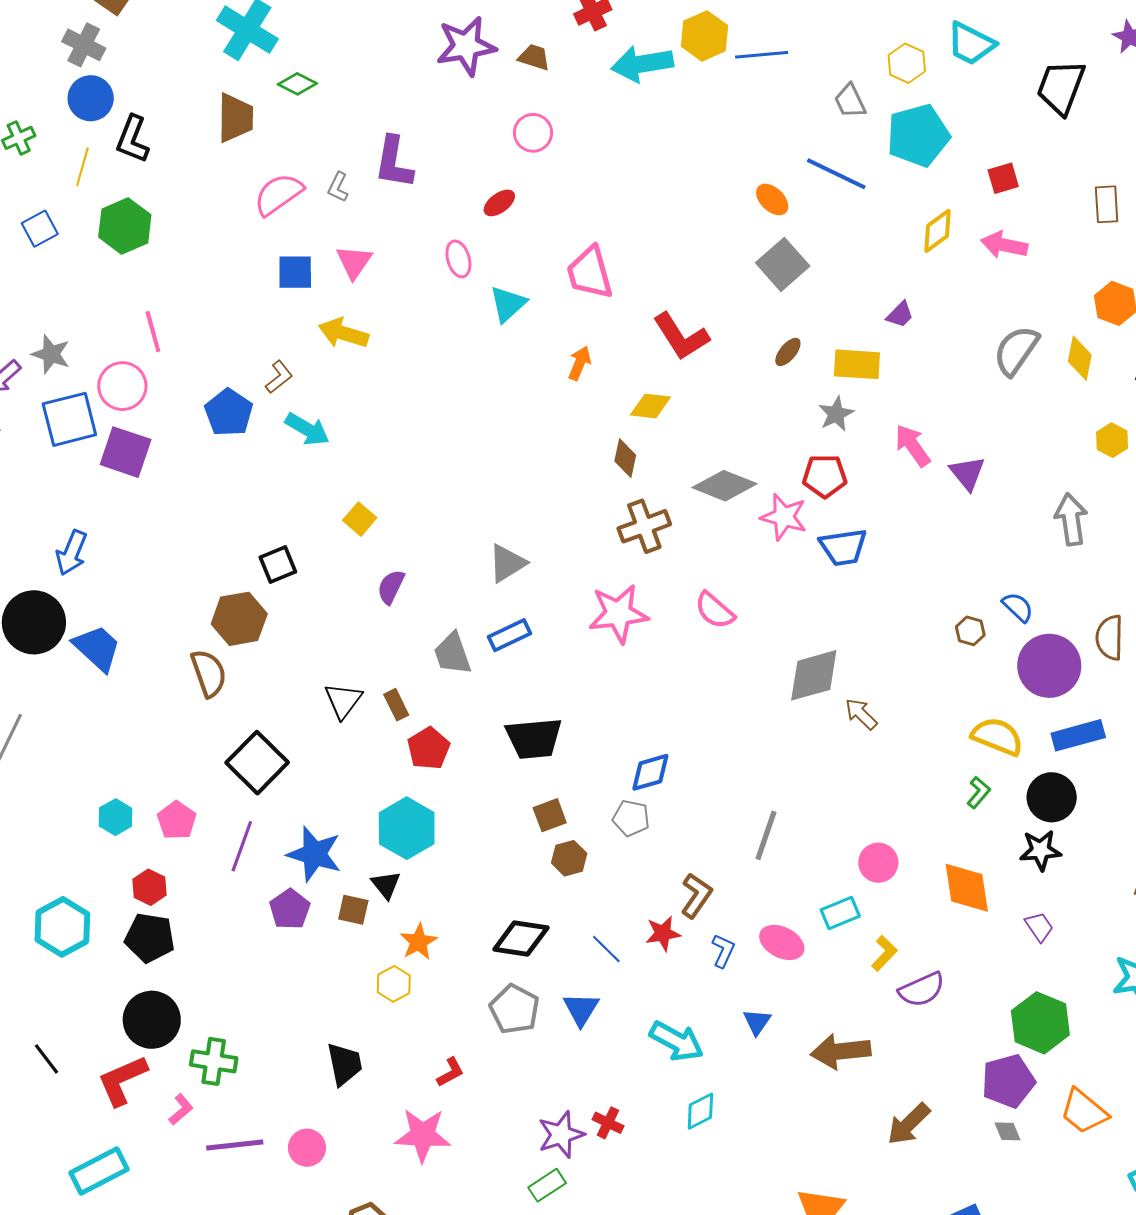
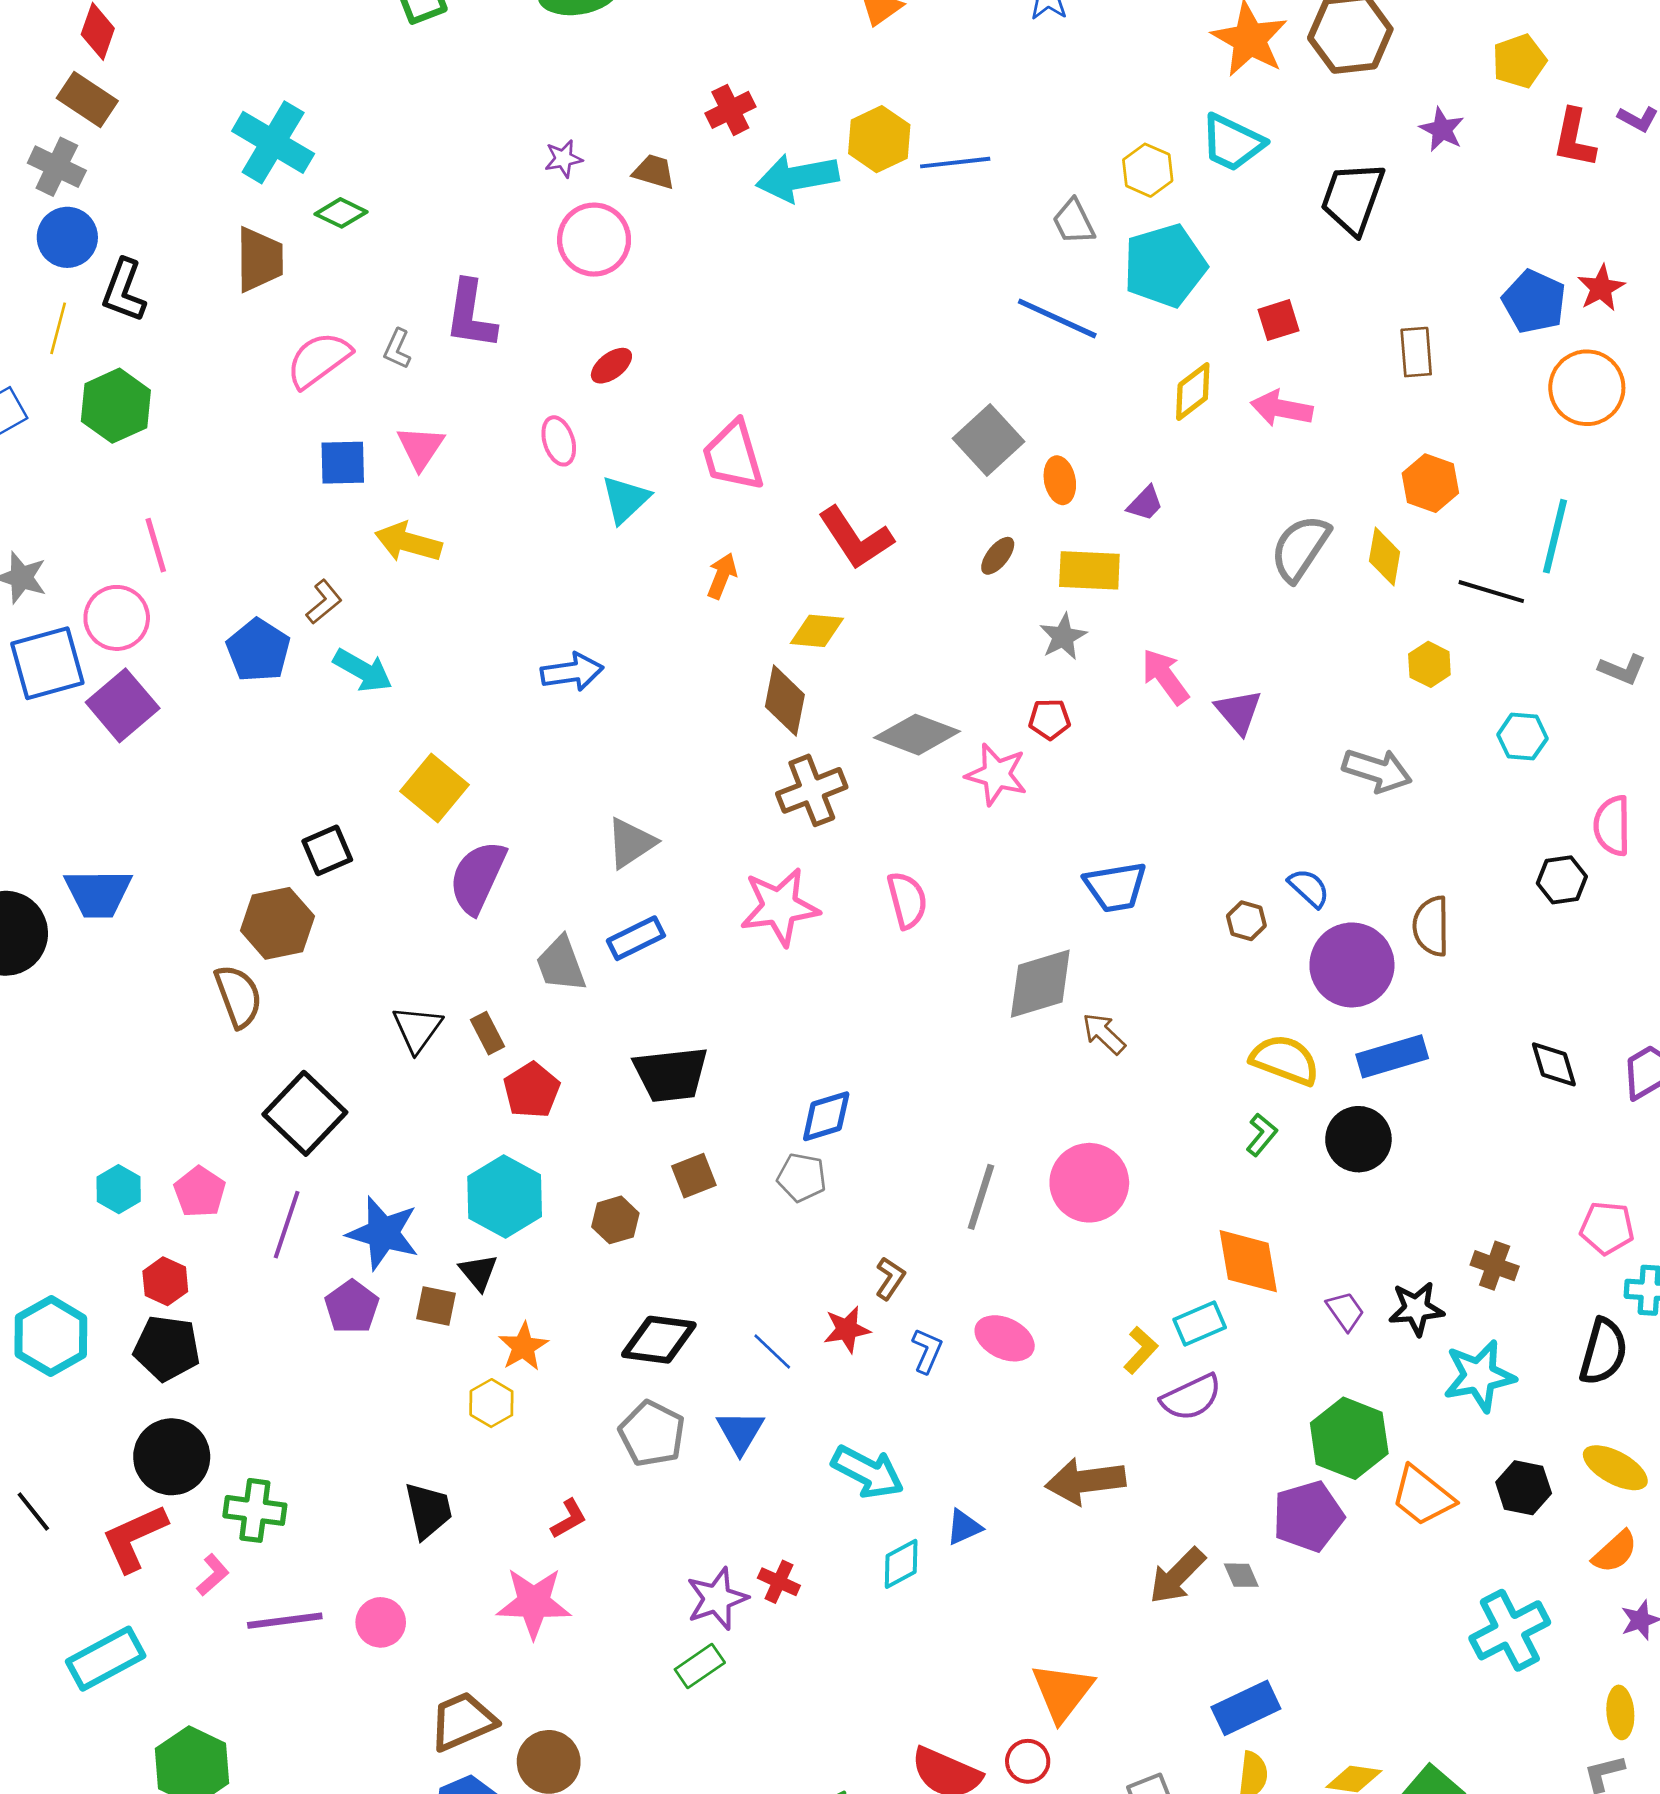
purple star: (466, 46) -> (563, 159), size x0.5
pink circle: (533, 133) -> (594, 240), moved, size x1.4
orange ellipse: (772, 199) -> (1060, 480), moved, turned 36
purple square: (126, 452) -> (123, 705), turned 32
brown diamond: (625, 458) -> (785, 701), size x1.4
red pentagon: (825, 476) -> (1050, 719), size x0.7
yellow square: (360, 519) -> (435, 788), size x1.5
gray arrow: (1071, 519) -> (1377, 770), turned 117
blue trapezoid: (843, 547) -> (1115, 887), moved
blue arrow: (72, 553) -> (572, 672), moved, turned -120
purple semicircle: (391, 587) -> (478, 877), size x1.6
pink semicircle: (715, 610) -> (907, 900), turned -144
blue trapezoid: (97, 648) -> (98, 893), moved, turned 138
black star: (1040, 850) -> (1416, 1309), moved
brown hexagon: (569, 858) -> (615, 1220), moved
pink circle: (878, 863) -> (1089, 1183), moved, size x1.5
brown L-shape: (696, 896) -> (890, 1278), size x0.7
cyan rectangle: (840, 913) -> (1200, 1324), moved
blue triangle: (757, 1022) -> (964, 1527), moved, turned 32
orange trapezoid: (1084, 1111) -> (1423, 1496), moved
gray diamond: (1007, 1131) -> (1241, 1575), moved

